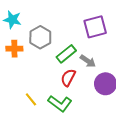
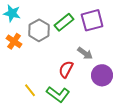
orange cross: (14, 49) -> (14, 41), turned 35
green rectangle: (66, 54) -> (64, 22), moved

